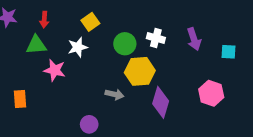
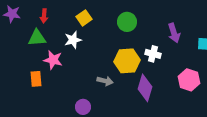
white cross: (156, 38) -> (153, 54), moved
green circle: (125, 44) -> (127, 22), moved
orange rectangle: (20, 99) -> (36, 79), moved

